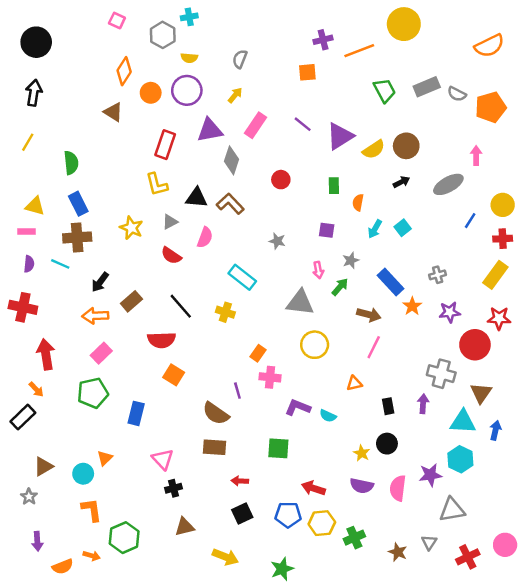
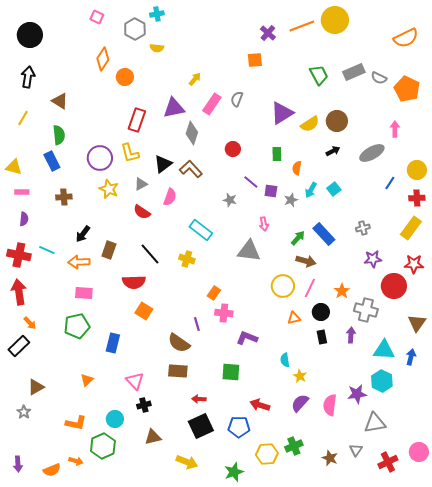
purple cross: (323, 40) -> (268, 33), turned -35
orange line: (359, 51) -> (302, 26), moved
gray semicircle: (240, 59) -> (237, 99), moved
purple circle: (187, 90) -> (100, 158), moved
orange pentagon: (491, 107) -> (407, 89), turned -30
brown triangle: (113, 112) -> (60, 101), moved
purple line: (303, 124) -> (251, 182), moved
black triangle: (196, 198) -> (163, 164), turned -42
blue rectangle: (78, 204) -> (52, 161), moved
yellow triangle: (35, 206) -> (14, 167), moved
brown cross: (77, 237) -> (64, 197), size x0.7
gray star: (351, 260) -> (291, 200), moved
cyan line: (60, 264) -> (47, 250), moved
green arrow: (340, 287) -> (298, 238), moved
brown rectangle: (131, 301) -> (109, 250), turned -30
orange star: (412, 306) -> (342, 291), moved
yellow circle: (315, 345) -> (283, 286), moved
pink rectangle: (101, 353) -> (84, 293), turned 48
red arrow: (46, 354) -> (19, 292), moved
brown triangle: (481, 393) -> (417, 323), moved
cyan semicircle: (328, 416) -> (285, 360), moved, turned 56
black circle: (387, 444) -> (321, 312), moved
cyan circle: (83, 474) -> (115, 419), moved
purple semicircle: (362, 486) -> (300, 403), turned 120
orange L-shape: (92, 510) -> (76, 423), turned 110
black square: (242, 513) -> (201, 426), size x1.4
yellow hexagon: (322, 523) -> (267, 454), moved
purple arrow: (37, 541) -> (18, 464), moved

